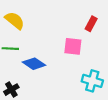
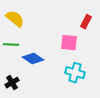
cyan cross: (92, 81) -> (75, 73), moved

